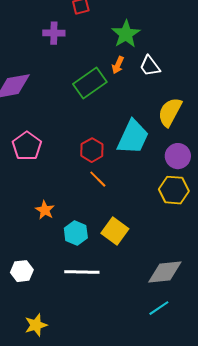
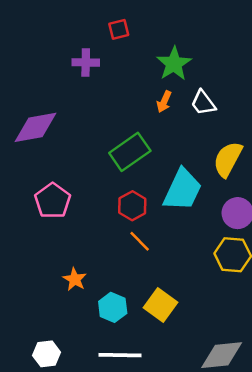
green rectangle: (90, 83) -> (130, 152), moved

